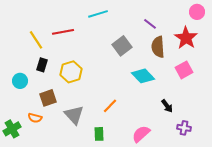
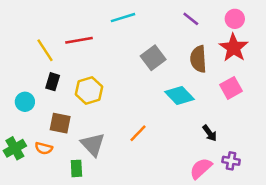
pink circle: (197, 12) -> (235, 19), moved
purple line: (150, 24) -> (191, 19), moved
brown square: (48, 98) -> (60, 123), turned 30
green cross: (12, 129) -> (15, 148), moved
green rectangle: (99, 134) -> (76, 168), moved
pink semicircle: (141, 134) -> (201, 168), moved

